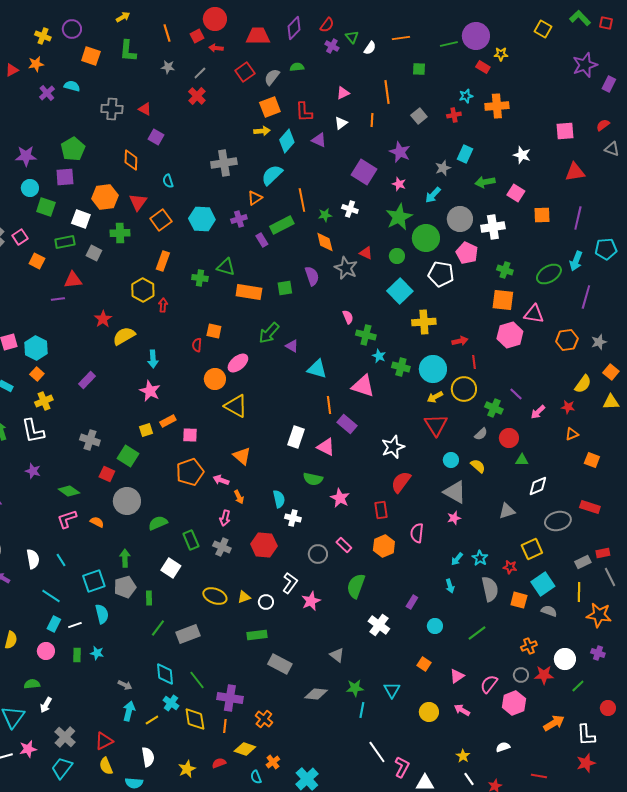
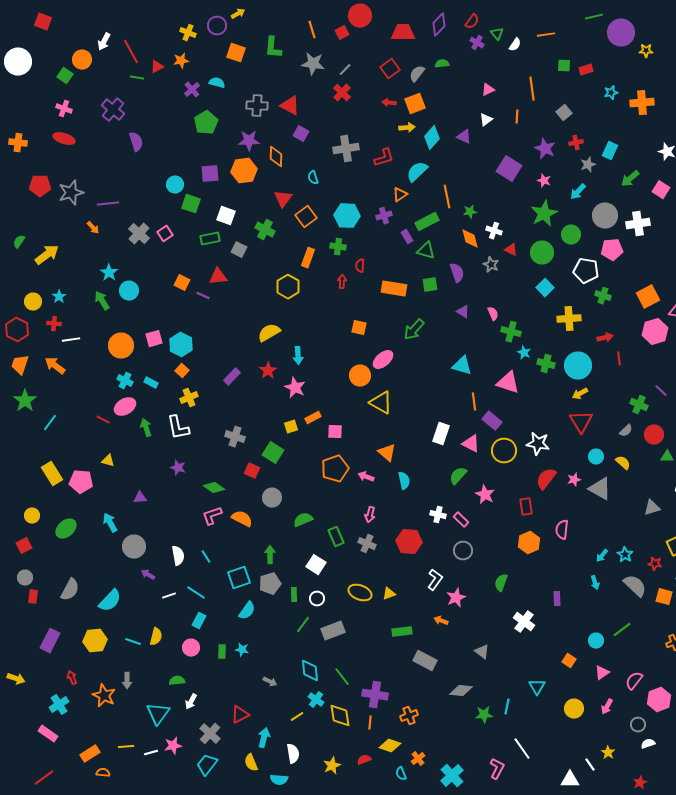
yellow arrow: (123, 17) -> (238, 14), moved
green line: (449, 44) -> (594, 17), moved
red arrow: (216, 48) -> (389, 103), moved
gray star: (168, 67) -> (313, 64), size x1.6
red rectangle: (483, 67) -> (586, 70), moved, turned -48
red triangle: (145, 109) -> (290, 106), size x1.5
red L-shape: (304, 112) -> (384, 158), moved, turned -105
red cross: (454, 115) -> (576, 143), moved
green pentagon: (73, 149) -> (206, 123), moved
purple star: (26, 156) -> (249, 141), moved
gray cross: (224, 163) -> (346, 149), moved
green arrow: (485, 182) -> (630, 179), turned -30
orange hexagon: (105, 197) -> (244, 171), moved
white cross: (350, 209) -> (494, 231), moved
green cross: (120, 233) -> (265, 230), turned 30
green circle: (426, 238) -> (571, 235), size x0.7
pink pentagon: (467, 253) -> (612, 250), turned -30
green circle: (397, 256) -> (542, 253), size x1.5
orange square: (37, 261) -> (182, 283), moved
green triangle: (226, 267) -> (426, 251), moved
gray star: (346, 268) -> (491, 265), size x0.7
green cross: (505, 270) -> (603, 296), moved
green cross: (200, 278) -> (338, 247), moved
cyan square: (400, 291) -> (545, 288), size x0.7
purple line: (58, 299) -> (203, 296), turned 32
orange square: (503, 300) -> (648, 297), turned -35
red arrow: (163, 305) -> (342, 282), moved
red star: (103, 319) -> (268, 371), moved
red semicircle: (197, 345) -> (360, 266), moved
purple triangle: (292, 346) -> (463, 312), moved
yellow circle: (464, 389) -> (504, 451), moved
white star: (393, 447) -> (538, 444), turned 30
green semicircle: (313, 479) -> (458, 476), turned 120
orange arrow: (239, 497) -> (441, 621), moved, turned 136
cyan semicircle: (279, 499) -> (404, 481), moved
gray circle: (127, 501) -> (272, 498), size x0.7
pink star: (454, 518) -> (574, 480), moved
orange semicircle: (97, 522) -> (242, 519), size x1.5
pink rectangle: (344, 545) -> (461, 520), moved
green semicircle: (356, 586) -> (501, 583), size x0.7
gray semicircle: (490, 589) -> (635, 586), turned -35
white circle: (266, 602) -> (317, 599), moved
purple rectangle: (412, 602) -> (557, 599), turned -32
cyan semicircle: (102, 614) -> (247, 611), turned 48
white line: (75, 625) -> (169, 596), moved
cyan circle: (435, 626) -> (596, 641), moved
gray circle: (521, 675) -> (638, 725), moved
green star: (355, 688) -> (484, 715), moved
pink arrow: (462, 710) -> (607, 707), turned -91
cyan arrow: (129, 711) -> (264, 738), moved
orange cross: (264, 719) -> (409, 716), turned 30
red triangle: (104, 741) -> (240, 715), moved
pink L-shape: (402, 767) -> (497, 769), moved
white line: (469, 779) -> (590, 765), moved

